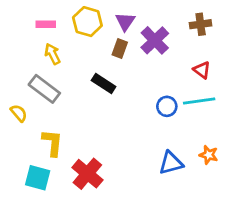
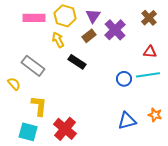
pink rectangle: (46, 24) -> (34, 18), size x1.5
brown cross: (201, 24) -> (149, 18), turned -35
brown rectangle: (120, 48) -> (89, 36), turned 32
yellow arrow: (52, 54) -> (58, 40), moved
red triangle: (202, 70) -> (150, 52), turned -32

